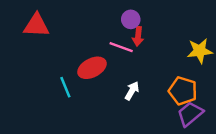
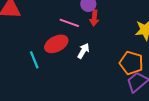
pink line: (121, 47) -> (69, 23), moved
white arrow: (132, 91) -> (83, 51), moved

